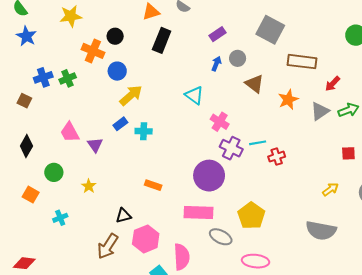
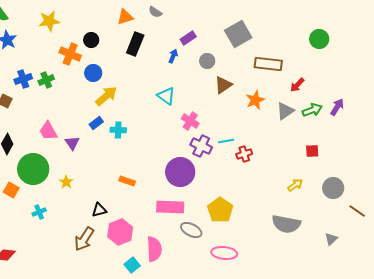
gray square: (270, 30) -> (238, 34), turned 32
blue arrow: (216, 64) -> (173, 56), moved
brown triangle: (254, 84) -> (223, 85), turned 48
green circle: (54, 172) -> (33, 169), size x1.8

